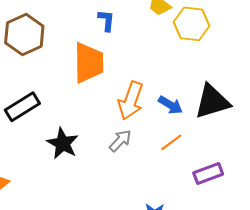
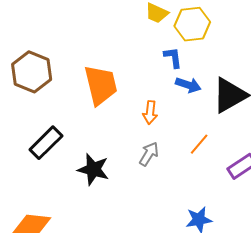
blue L-shape: (106, 20) -> (173, 58), moved
orange arrow: (131, 101) -> (150, 112), size x0.6
blue arrow: (171, 105) -> (188, 85), moved

